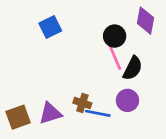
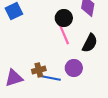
black semicircle: (133, 68) -> (90, 43), moved
brown cross: (82, 103) -> (39, 70), turned -32

